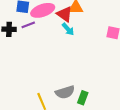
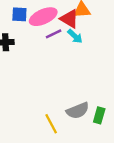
purple line: (28, 25) -> (54, 34), moved

